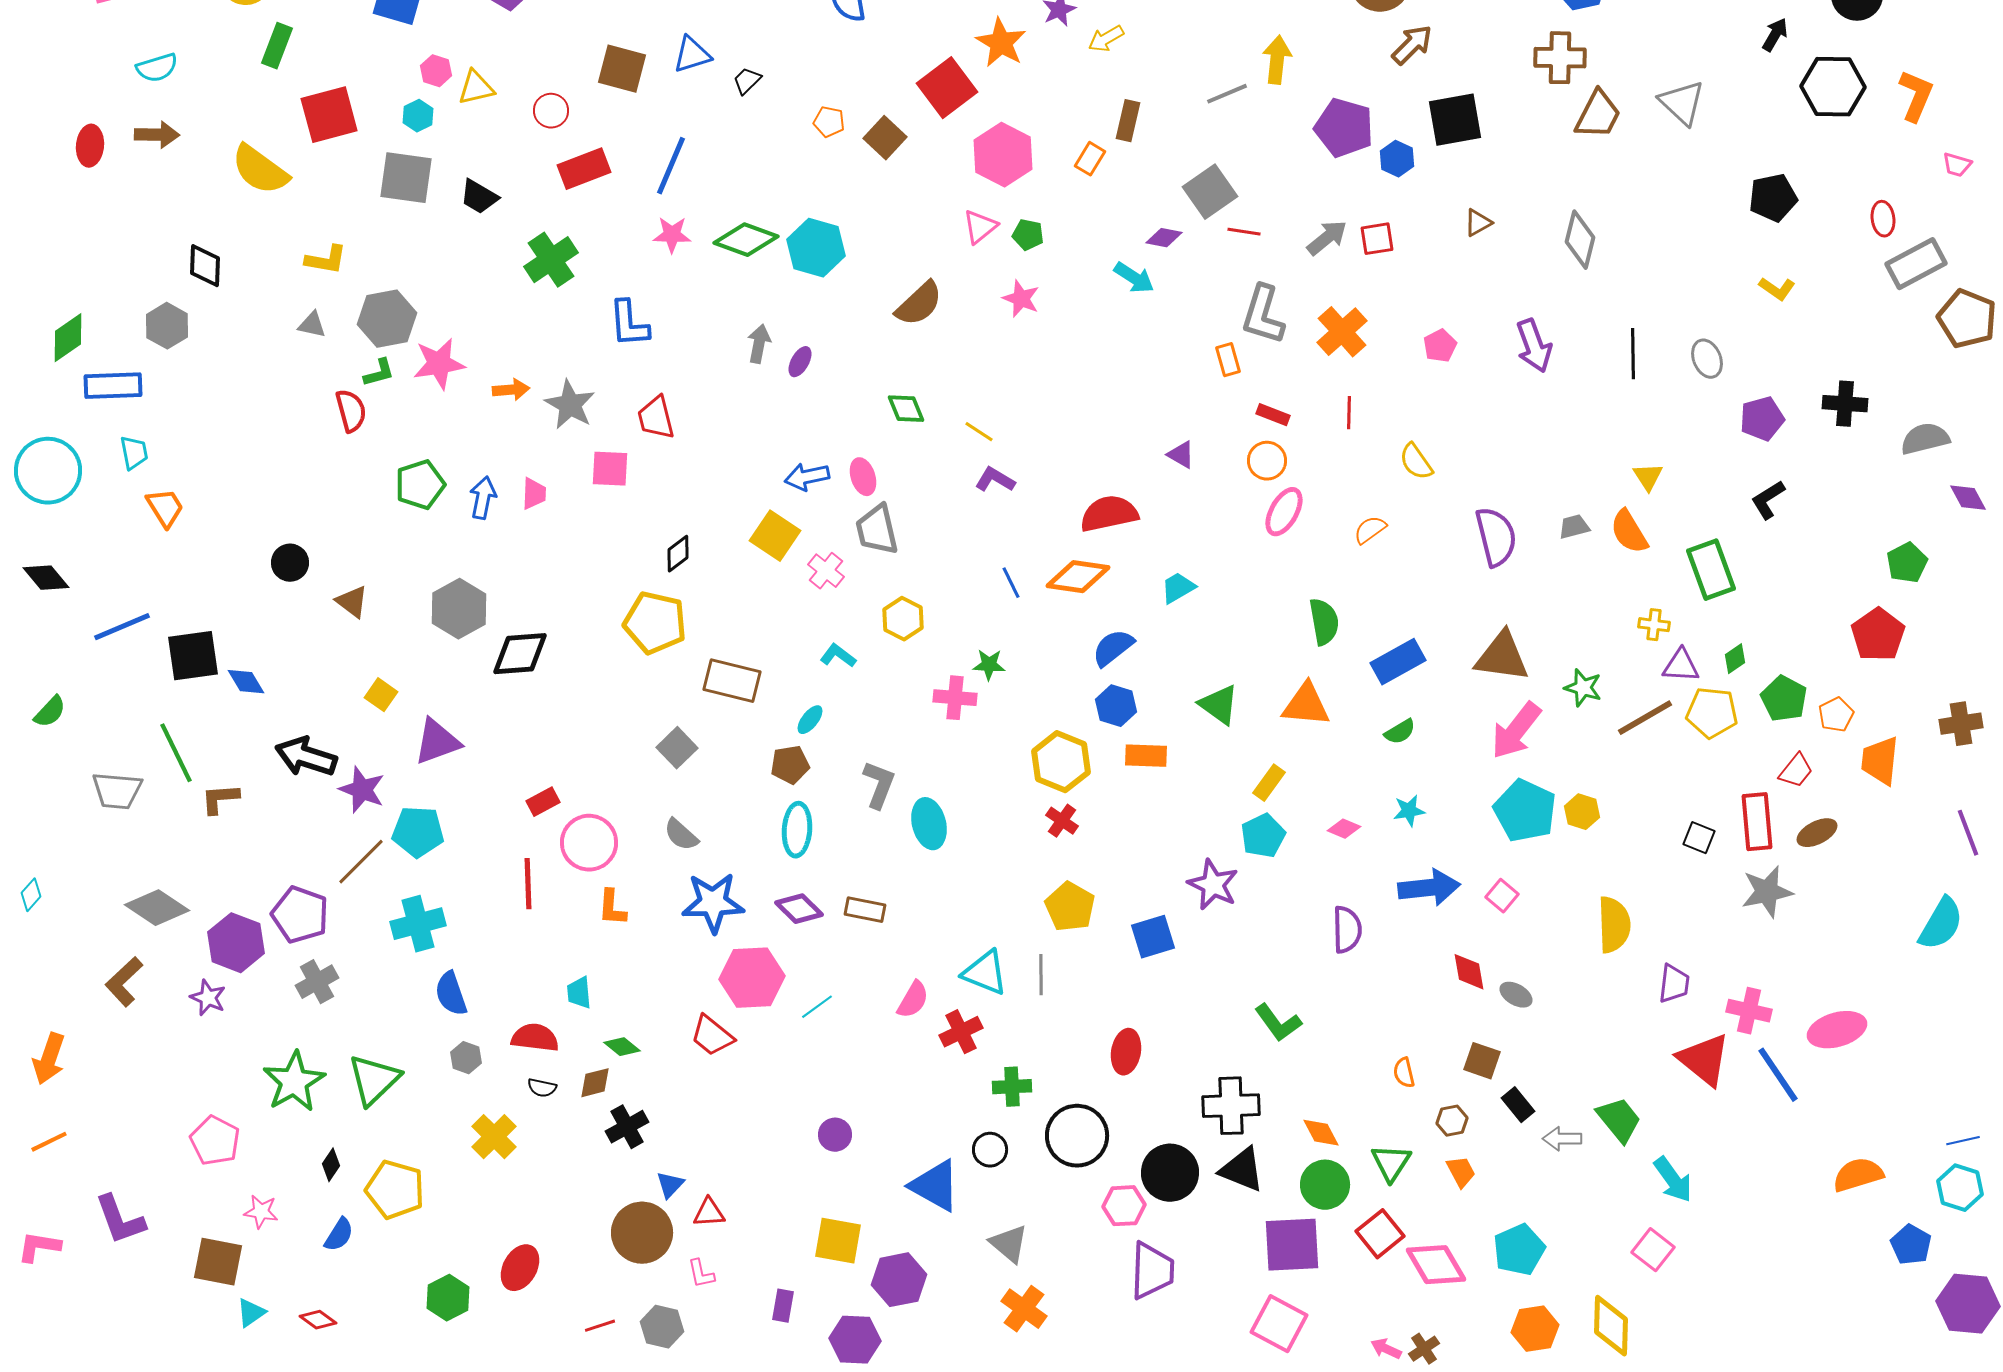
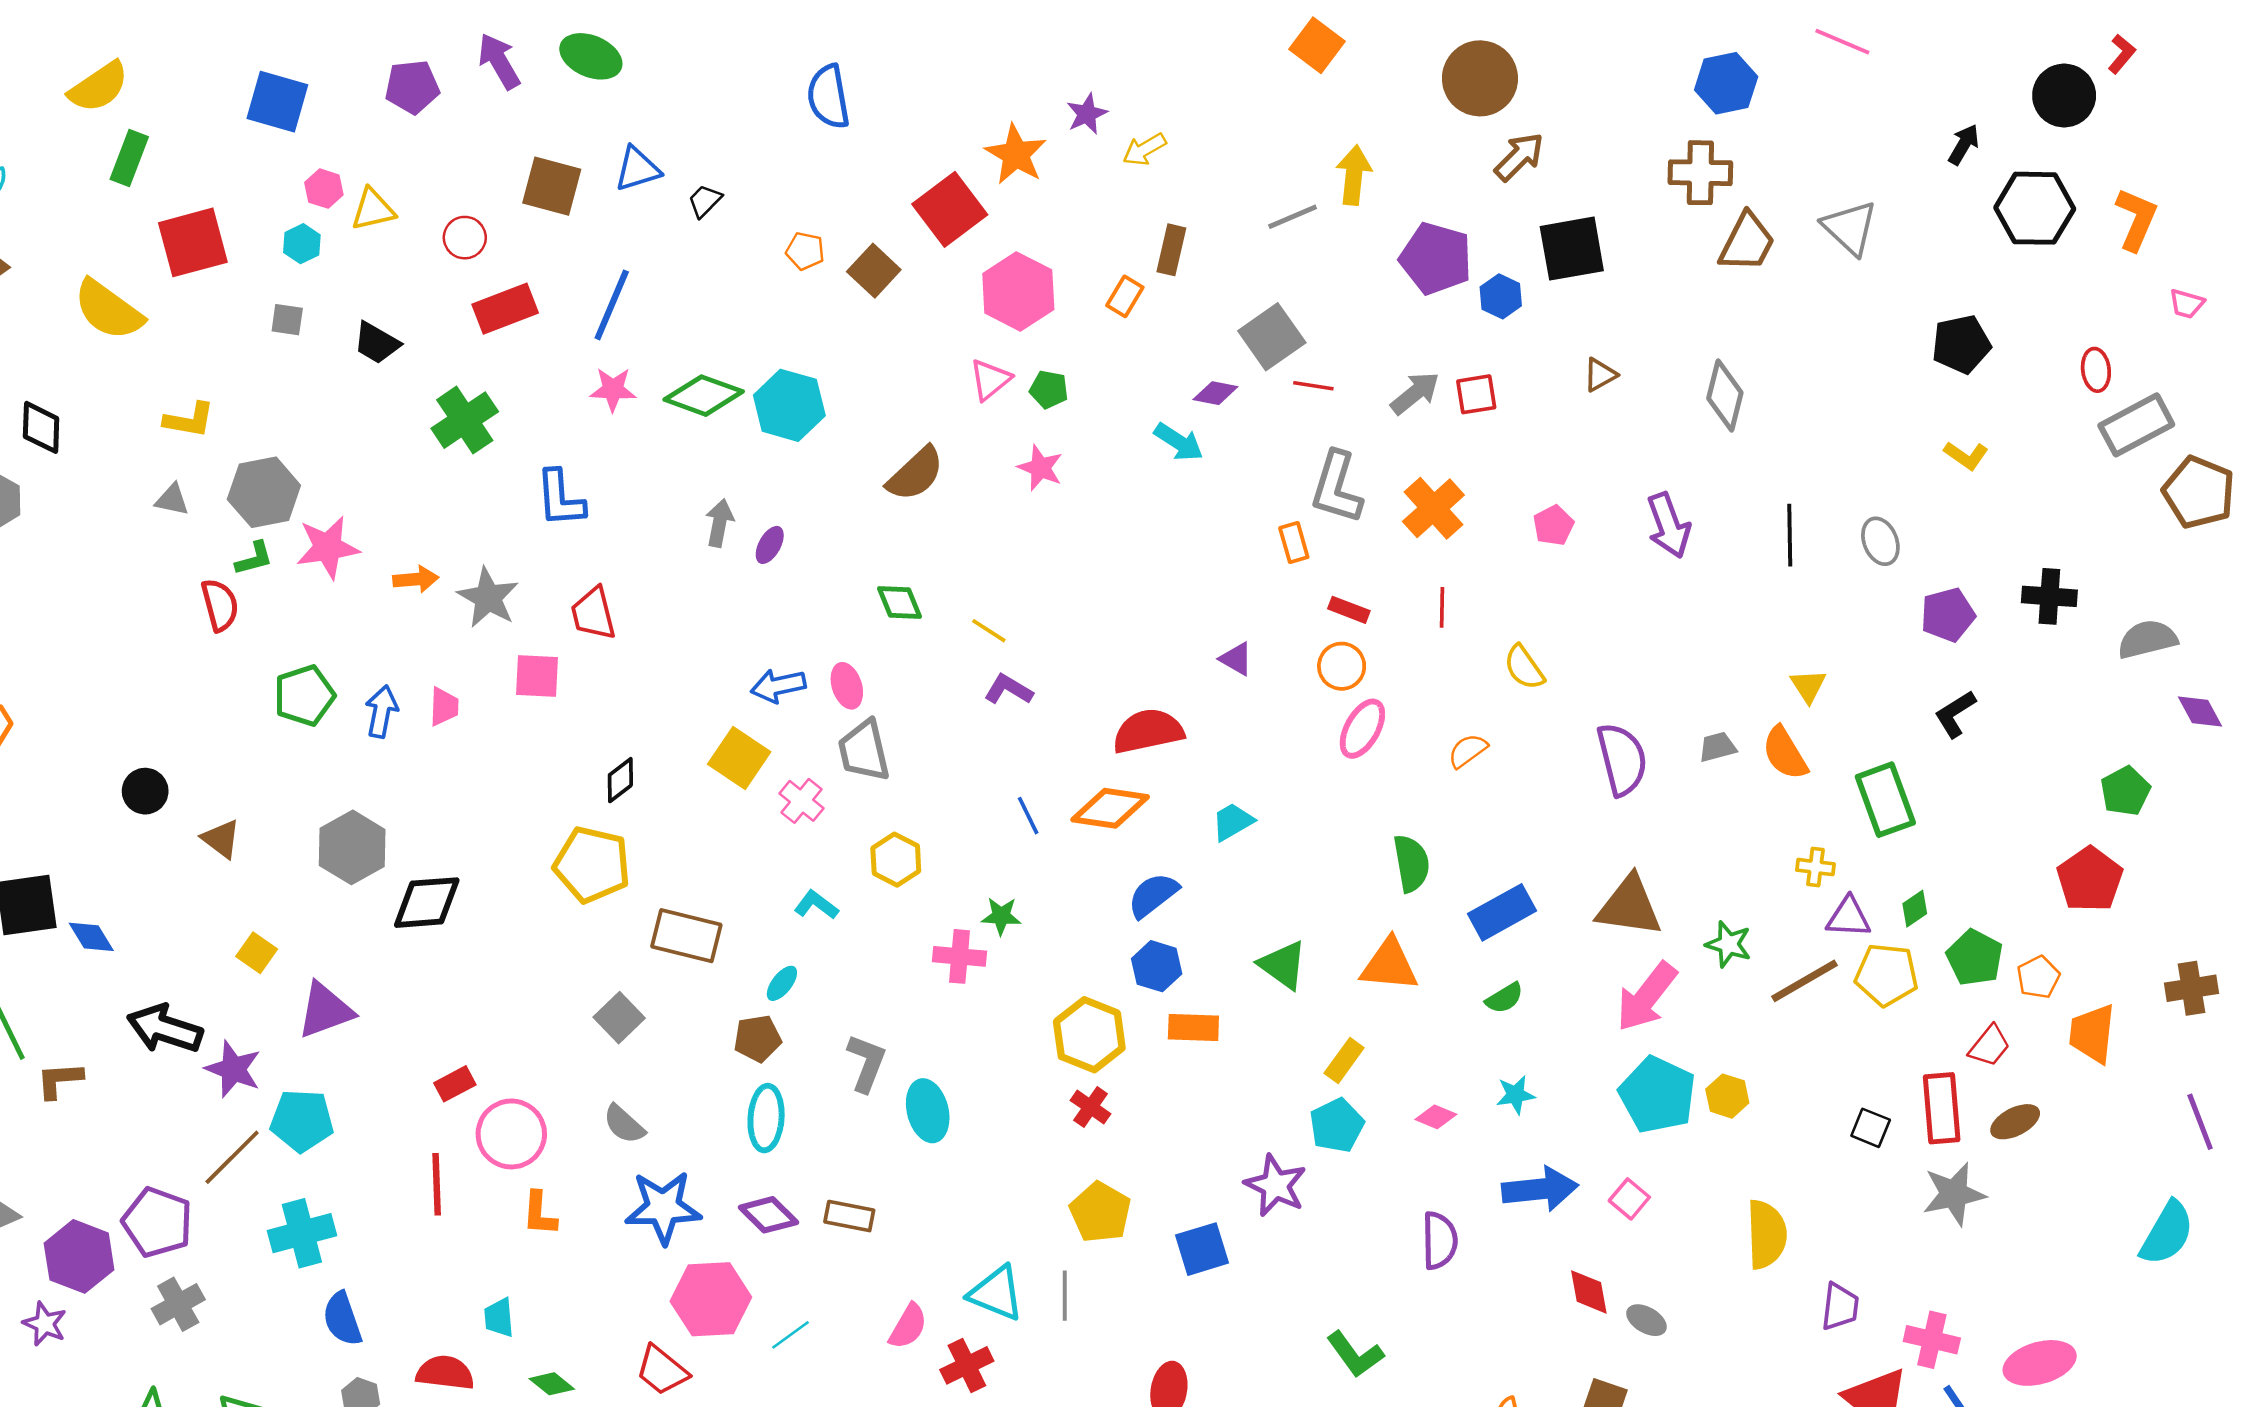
gray square: (406, 178) -> (287, 320), size x0.5

